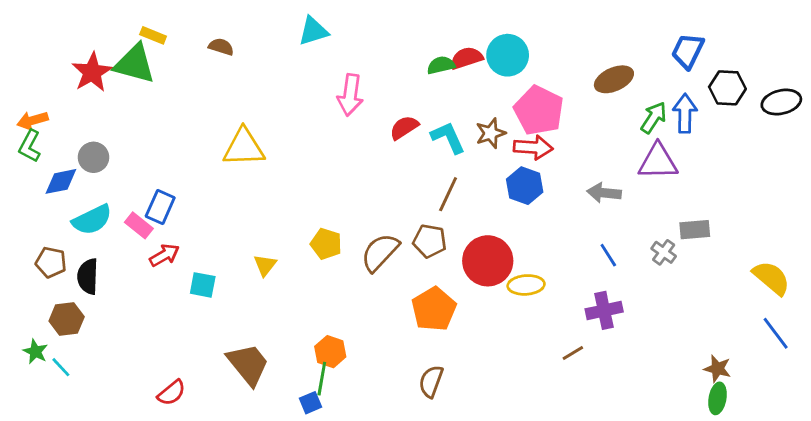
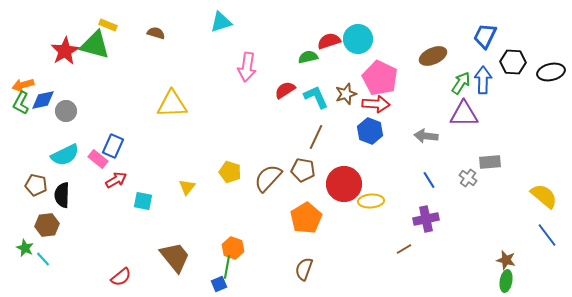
green semicircle: (441, 65) -> (308, 57), moved
blue diamond: (61, 181) -> (43, 100), moved

